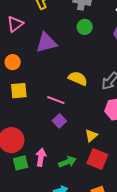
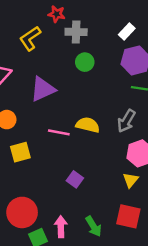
pink line: (56, 100) -> (59, 132), moved
yellow triangle: (91, 136) -> (131, 180), moved
green arrow: (67, 162) -> (93, 226), turned 90

